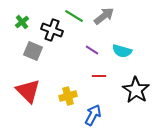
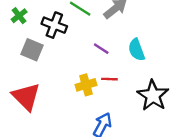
cyan semicircle: (122, 51) -> (136, 50), turned 54
yellow cross: (68, 96) -> (86, 85), moved

